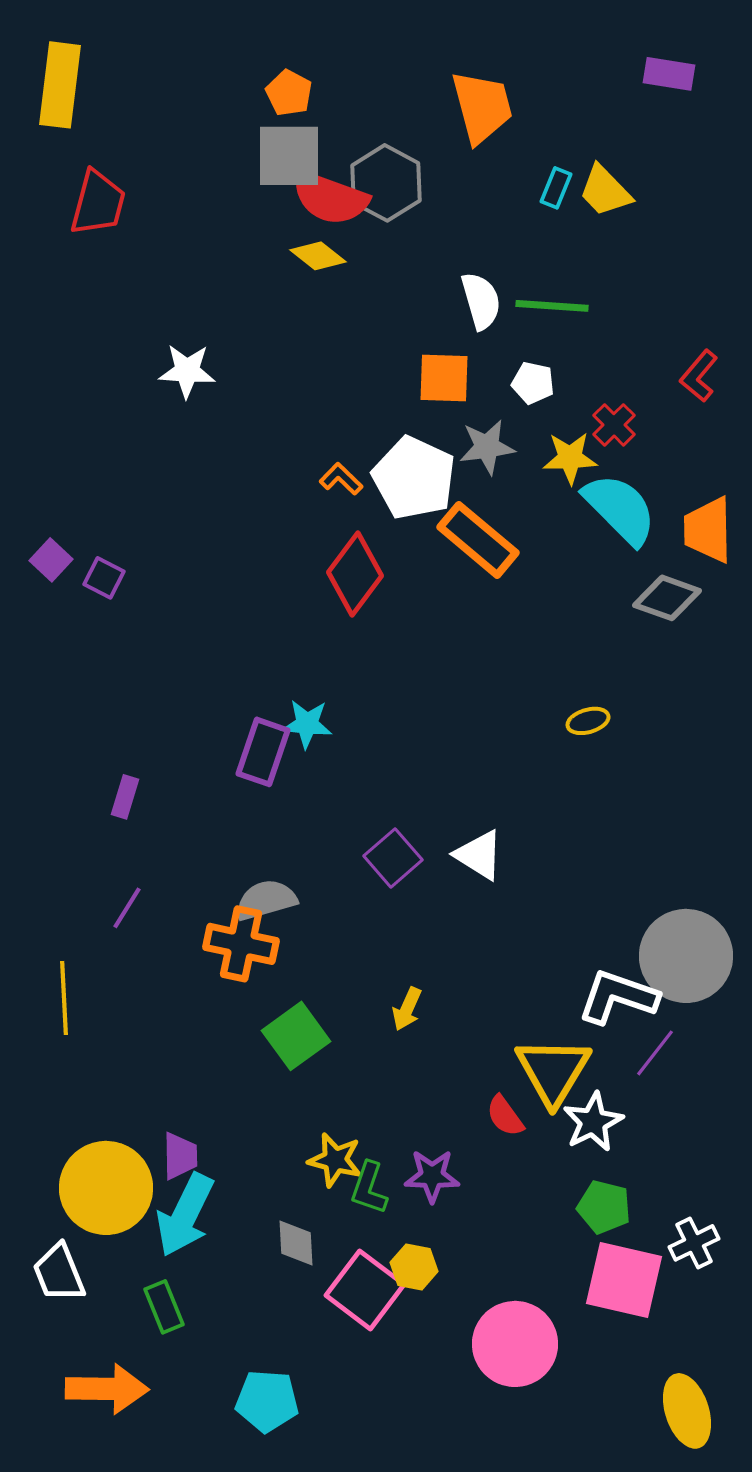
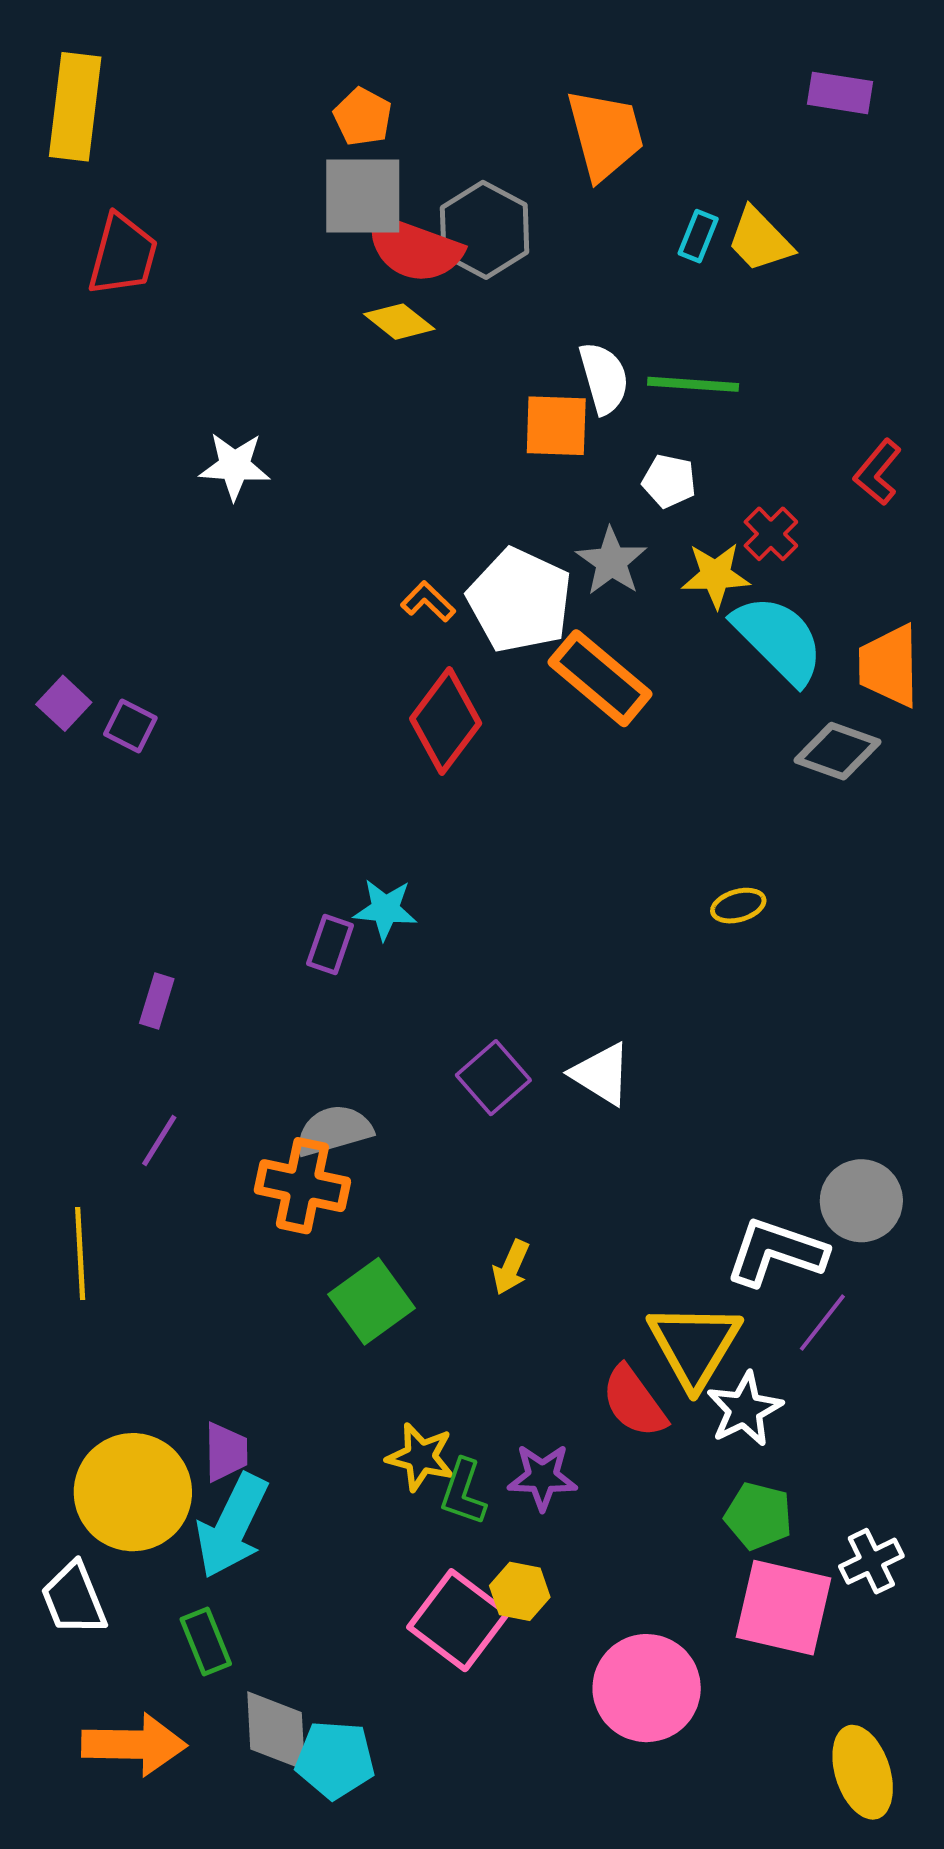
orange square: (444, 378) -> (556, 426), moved
gray star: (487, 447) -> (611, 561), turned -30
purple rectangle: (263, 752) -> (330, 945), size x0.7
gray circle: (686, 956) -> (861, 1201), size x0.7
red semicircle: (505, 1116) -> (634, 1402), size x1.4
gray diamond: (296, 1243) -> (276, 1731), moved, size x1.4

